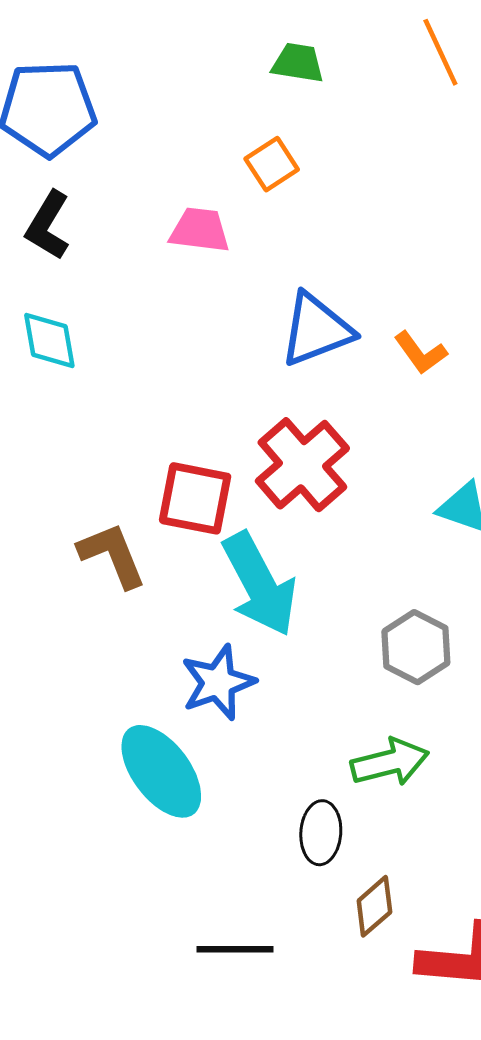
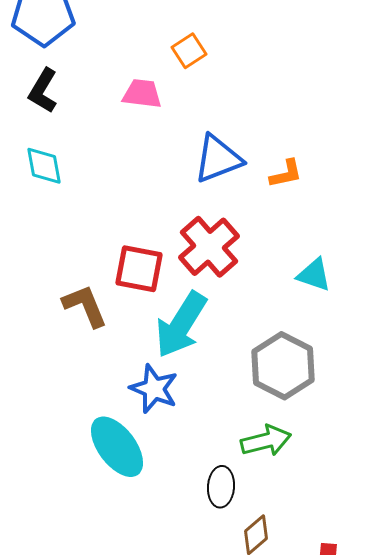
orange L-shape: (420, 353) -> (286, 174), turned -66
cyan arrow: (259, 584) -> (181, 325), turned 60
gray hexagon: (416, 647) -> (283, 366), size x1.4
blue star: (218, 682) -> (154, 389), turned -30

